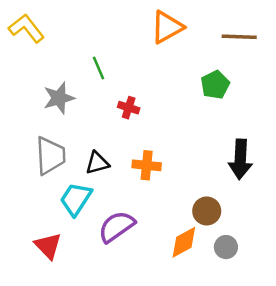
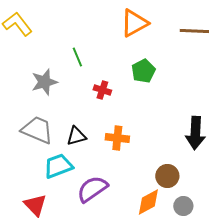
green pentagon: (215, 85) -> (143, 71), moved
gray trapezoid: (50, 156) -> (37, 130), turned -64
cyan trapezoid: (76, 199) -> (58, 166), turned 36

